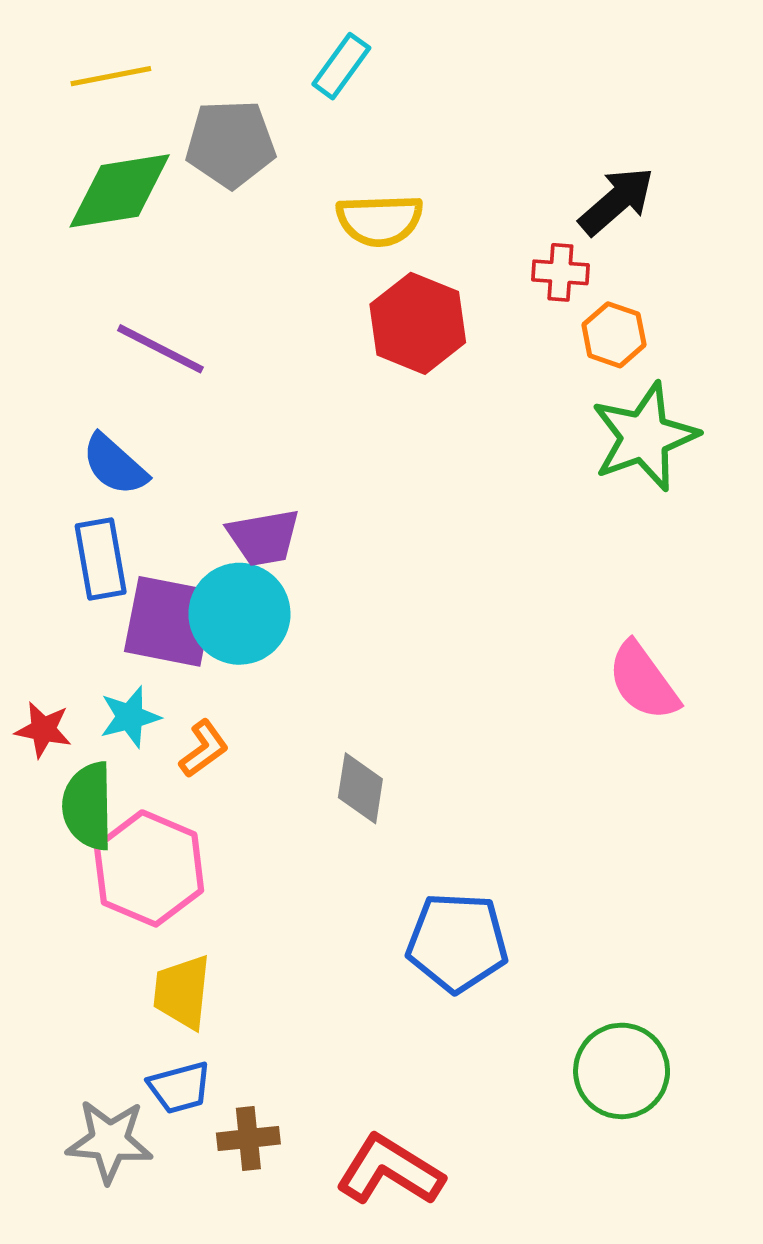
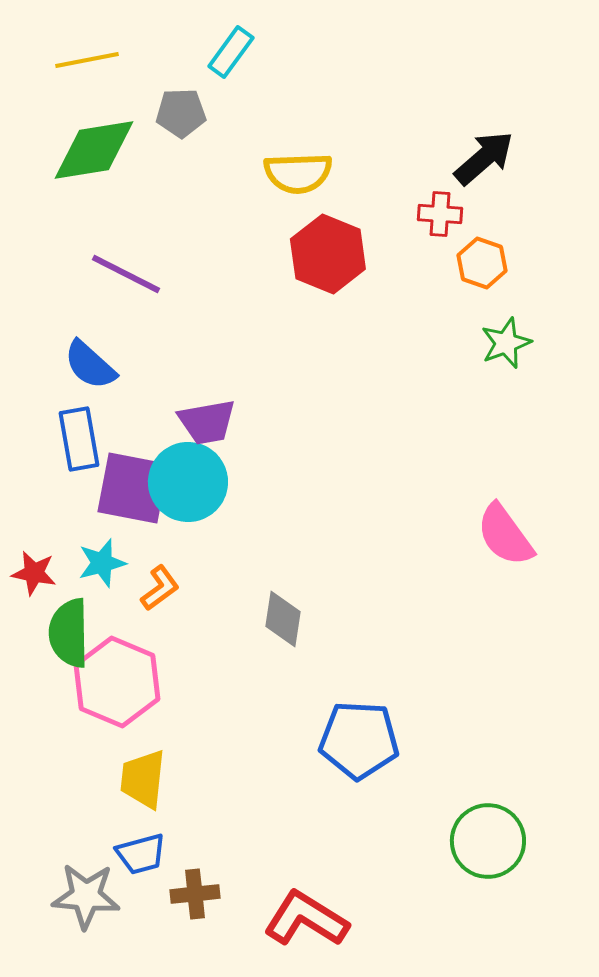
cyan rectangle: (341, 66) -> (231, 52), moved
gray pentagon: (231, 144) -> (181, 113), size x0.7
green star: (644, 437) -> (506, 343), size x0.6

